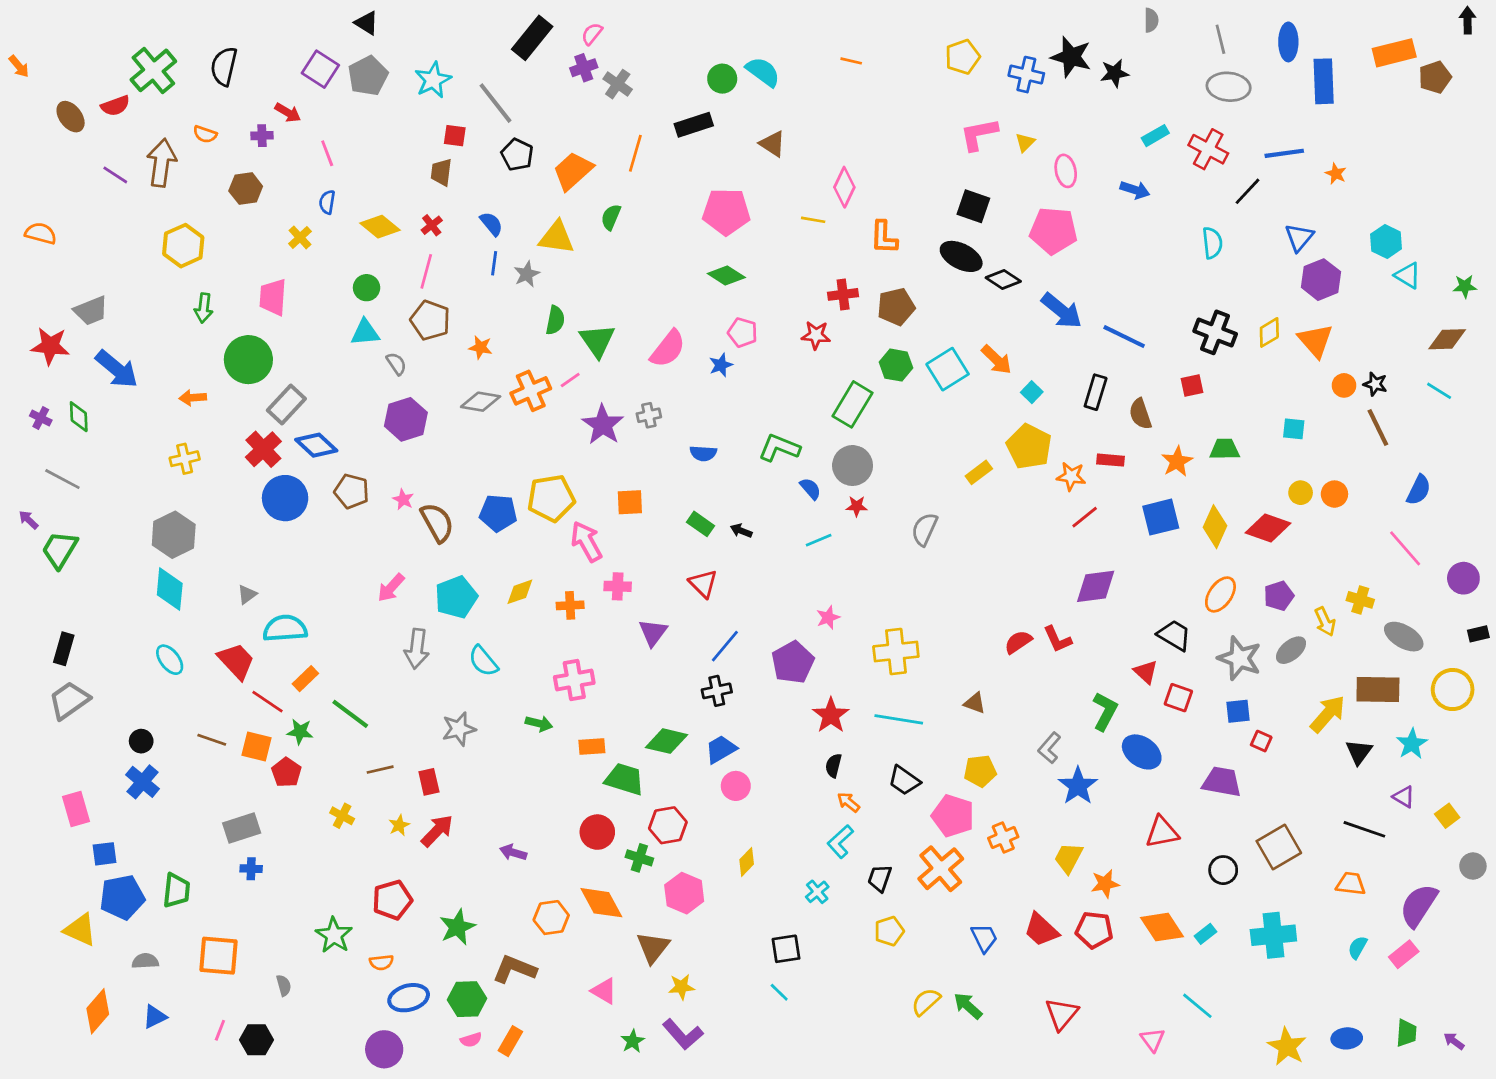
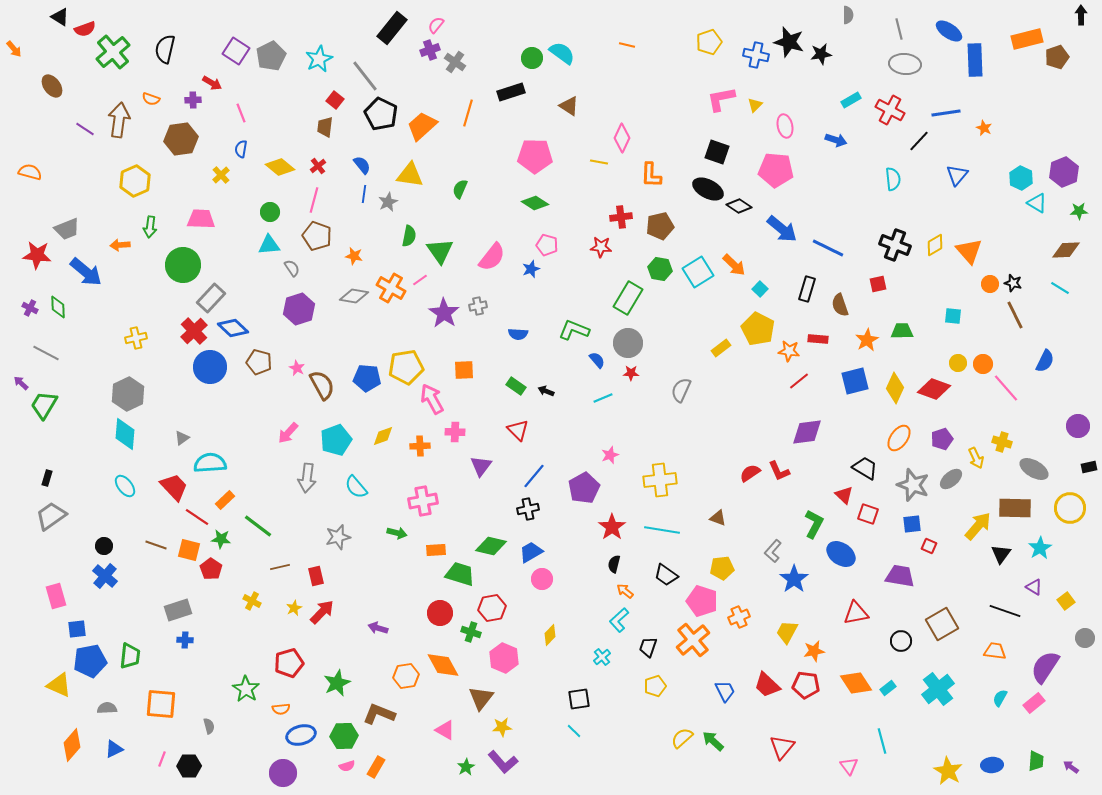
black triangle: (367, 23) -> (60, 17), moved
blue ellipse: (1288, 42) -> (949, 31), turned -56
red semicircle: (115, 106) -> (85, 29), moved
red square: (455, 136) -> (335, 100), turned 30
black pentagon: (517, 155) -> (381, 114), size x1.4
brown hexagon: (246, 189) -> (181, 139), size x1.4
green semicircle: (611, 217) -> (460, 189), moved
purple hexagon: (1321, 280) -> (1064, 172), moved
pink trapezoid: (273, 297) -> (201, 219), turned 88
orange cross: (531, 391) -> (391, 288), turned -36
orange arrow: (193, 398) -> (120, 245), moved
pink line: (1405, 548) -> (1006, 388), moved
black rectangle: (64, 649) -> (47, 478), size x0.7
cyan cross: (1273, 935) -> (938, 689), turned -32
cyan line: (1197, 1006) -> (882, 741), turned 35

